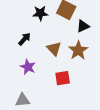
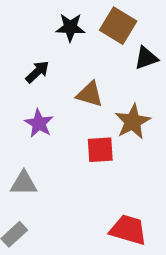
brown triangle: (54, 49) -> (90, 94), turned -35
brown star: (78, 50) -> (133, 122), moved

